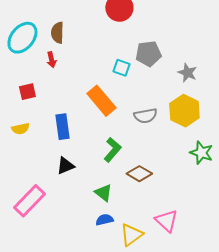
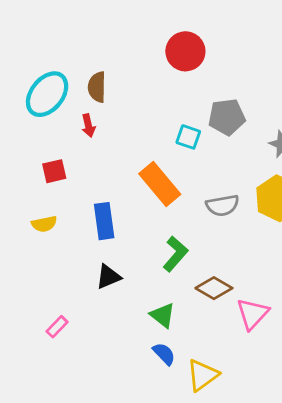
pink rectangle: (29, 201) -> (57, 327), size x0.5
blue semicircle: (104, 220) -> (164, 354), turned 60
pink triangle: (166, 221) -> (252, 314), moved, turned 30

